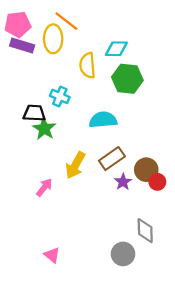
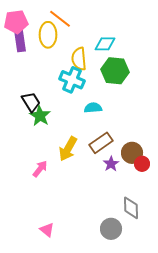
purple rectangle: (22, 45) -> (20, 41), turned 65
cyan cross: (60, 96) -> (72, 80), moved, size x1.4
black trapezoid: (34, 113) -> (31, 102), turned 55
cyan semicircle: (103, 120) -> (93, 108), size x0.7

